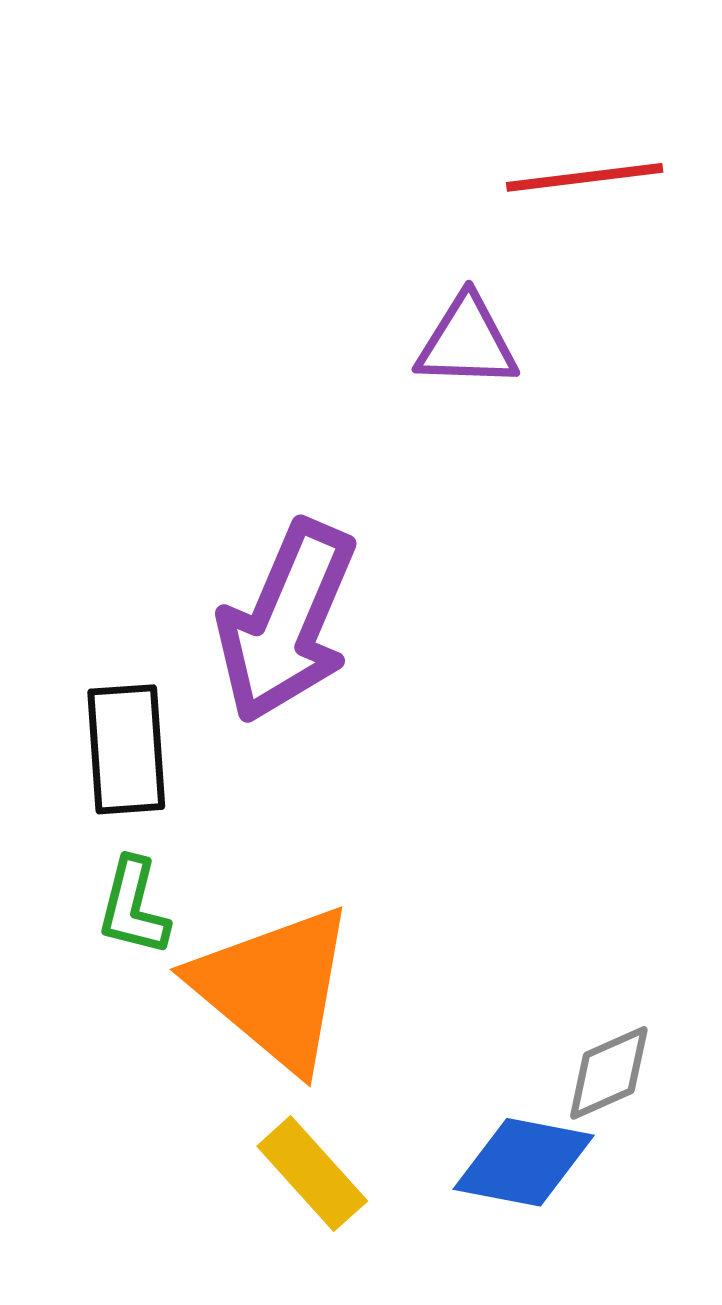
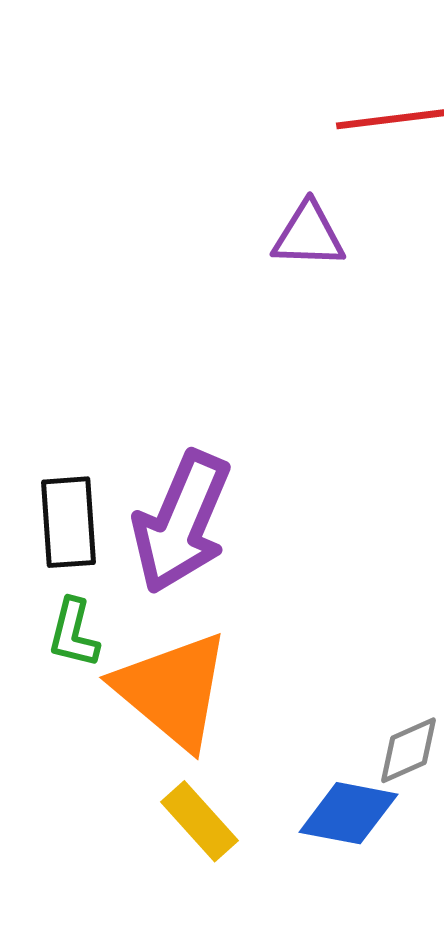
purple arrow: (287, 622) -> (181, 522), moved

